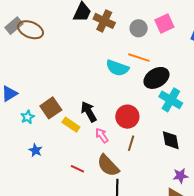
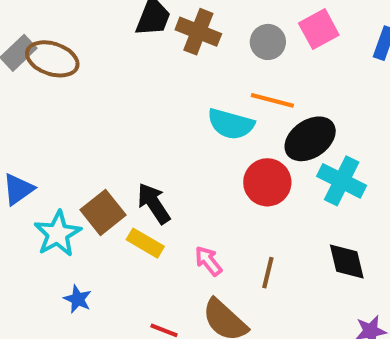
black arrow: (89, 112) -> (154, 203), moved
cyan star: (28, 117) -> (58, 234), size x1.6
red circle: (127, 117) -> (267, 182), moved

